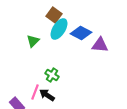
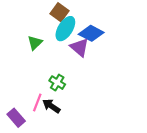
purple triangle: (100, 45) -> (79, 47), moved, turned 36

